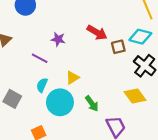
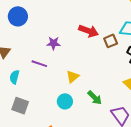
cyan semicircle: (42, 85) -> (14, 77), moved
cyan circle: (60, 102) -> (65, 101), size x0.6

